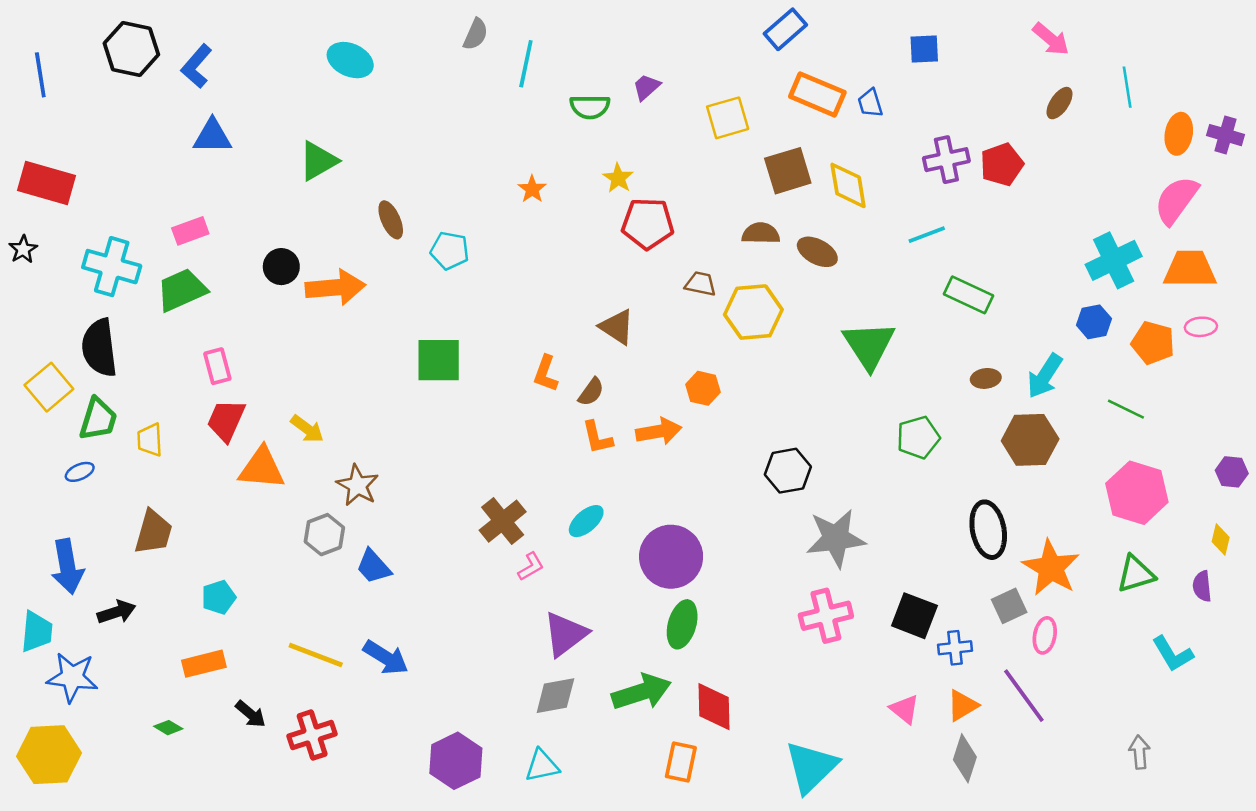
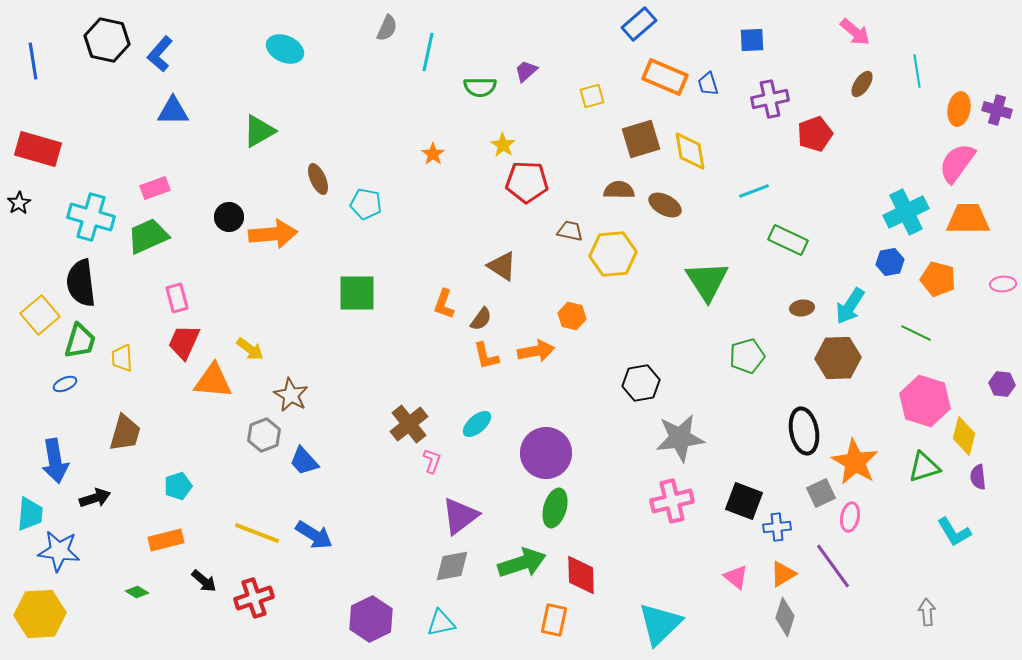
yellow square: (728, 118) -> (592, 96), size x0.7
purple cross: (946, 160) -> (770, 99), moved
pink ellipse: (1201, 327) -> (1003, 284), moved
yellow diamond: (1221, 540) -> (964, 436), moved, size x1.5
pink L-shape: (531, 567) -> (432, 461), turned -40

